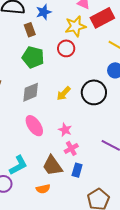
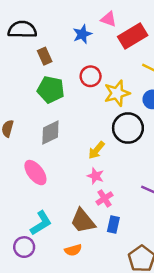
blue star: (44, 12) -> (82, 34), moved
yellow star: (75, 26) -> (117, 93), moved
yellow arrow: (64, 93) -> (96, 150), moved
pink ellipse: (34, 126) -> (35, 173), moved

